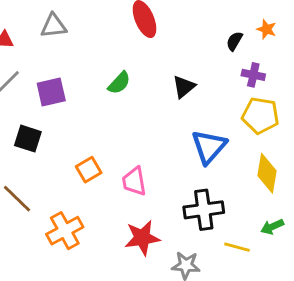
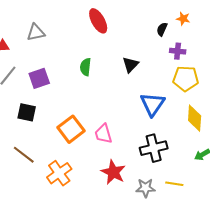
green semicircle: (119, 83) -> (85, 67), turned 150
orange square: (89, 170) -> (71, 129), size x1.5
red star: (142, 238) -> (113, 172), turned -30
yellow line: (237, 247) -> (174, 184), moved

